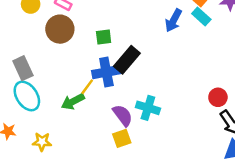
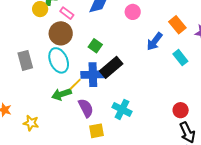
cyan rectangle: (201, 16) -> (180, 58), moved
green square: (104, 37) -> (95, 46), turned 32
cyan ellipse: (27, 96) -> (59, 60), moved
purple semicircle: (123, 115) -> (86, 108), moved

